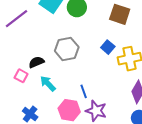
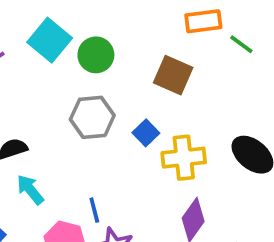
gray hexagon: (67, 49) -> (92, 117), moved

